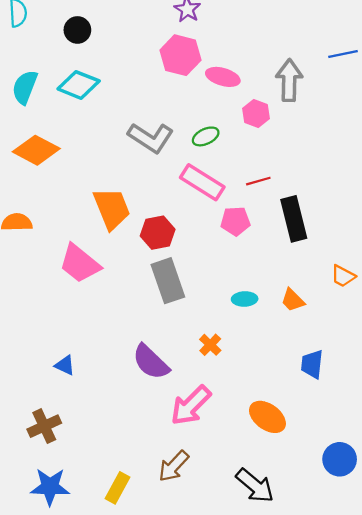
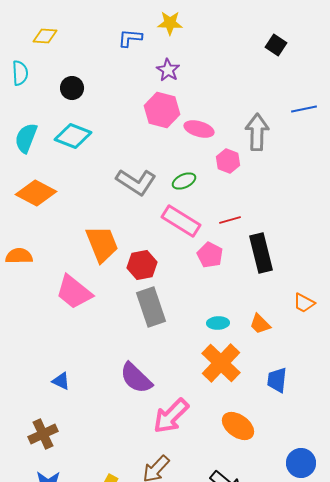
pink pentagon: (235, 221) -> (210, 255), turned 30
orange cross: (210, 345) -> (221, 363), moved, size x2.0

